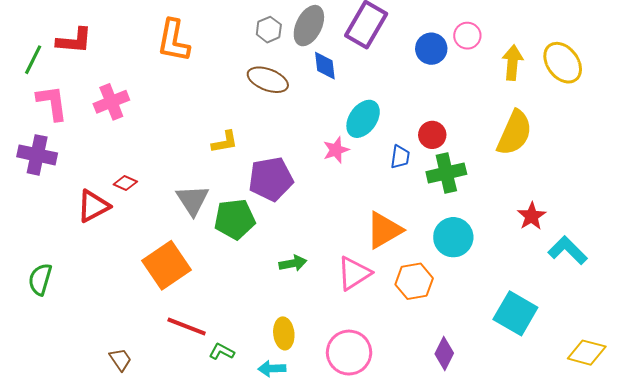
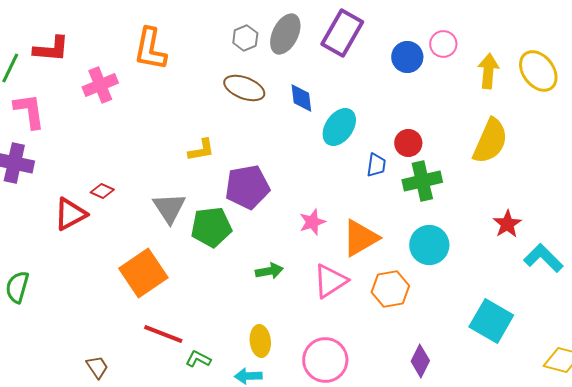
blue diamond: (325, 66) -> (301, 98), moved
pink cross: (111, 102) -> (100, 85), moved
pink star: (336, 150) -> (312, 222), moved

